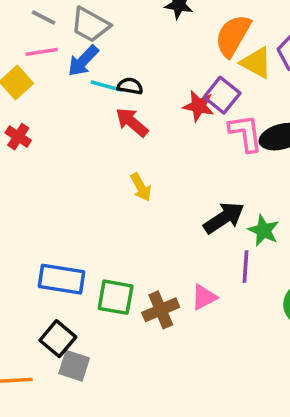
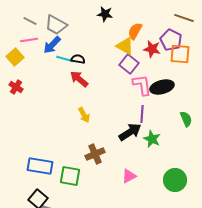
orange semicircle: (233, 36) -> (135, 31), size x0.7
yellow triangle: (256, 63) -> (125, 46), moved
red star: (199, 106) -> (152, 49), moved
purple line: (246, 267) -> (142, 114), moved
pink triangle: (204, 297) -> (129, 176), moved
brown cross: (161, 310) -> (95, 154), moved

